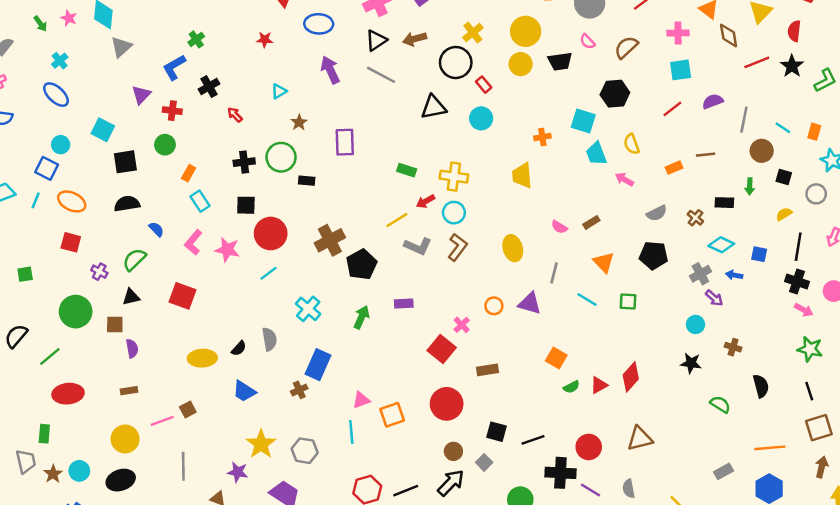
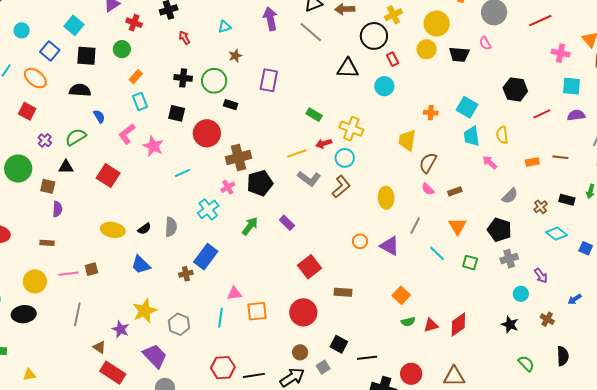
brown semicircle: (626, 47) -> (428, 163), moved, turned -30
cyan square: (681, 70) -> (572, 86), moved
black hexagon: (615, 94) -> (515, 89), moved
cyan circle: (61, 145) -> (22, 30), moved
blue square: (47, 168) -> (50, 51), moved
gray semicircle: (657, 213) -> (510, 196), turned -30
red circle: (271, 233) -> (207, 133), moved
gray cross: (700, 274) -> (509, 259), moved
blue arrow: (734, 275) -> (575, 299), moved, turned -56
purple rectangle: (404, 304) -> (287, 223), turned 35
pink cross: (462, 325) -> (228, 187), moved

